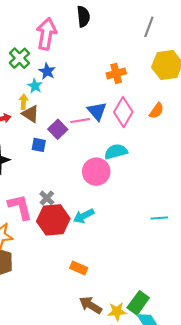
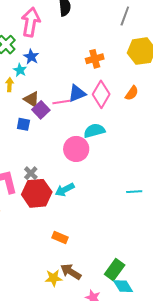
blue triangle: (97, 111) -> (77, 93), turned 48
brown triangle: (30, 114) -> (32, 99), moved
yellow star: (117, 312) -> (54, 278), moved

